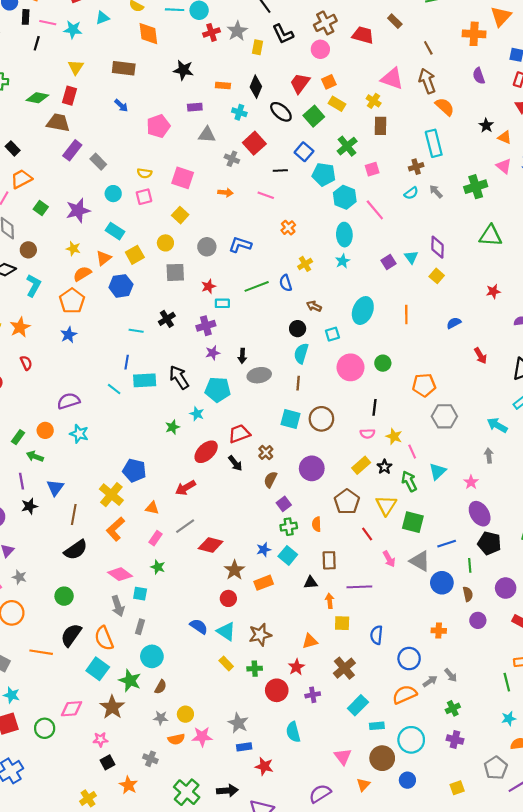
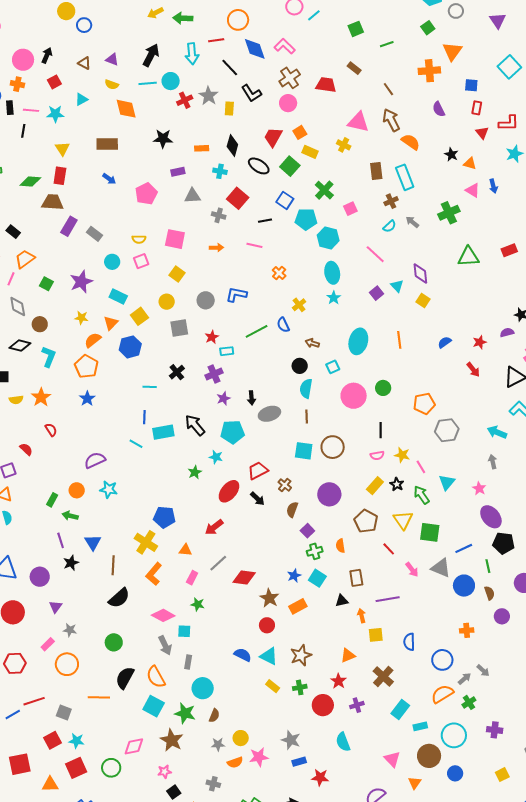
brown rectangle: (380, 126) -> (376, 171), moved
pink line: (375, 210) -> (375, 254), moved
red star: (493, 291) -> (480, 342), moved
green cross: (453, 708) -> (469, 702), moved

